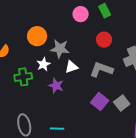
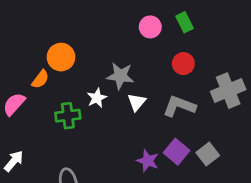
orange circle: (37, 36) -> (61, 57), moved
white triangle: (71, 67) -> (137, 102), turned -32
purple star: (56, 86) -> (148, 161), moved

